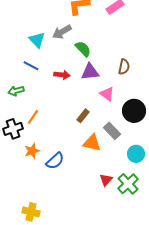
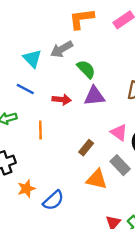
pink triangle: (107, 94) -> (119, 132), moved
orange line: (33, 117) -> (40, 130), moved, turned -35

